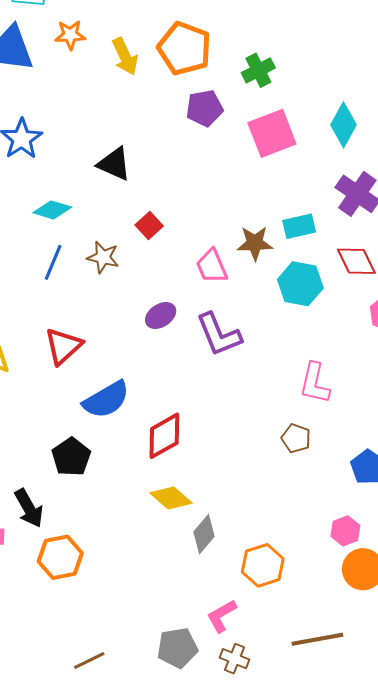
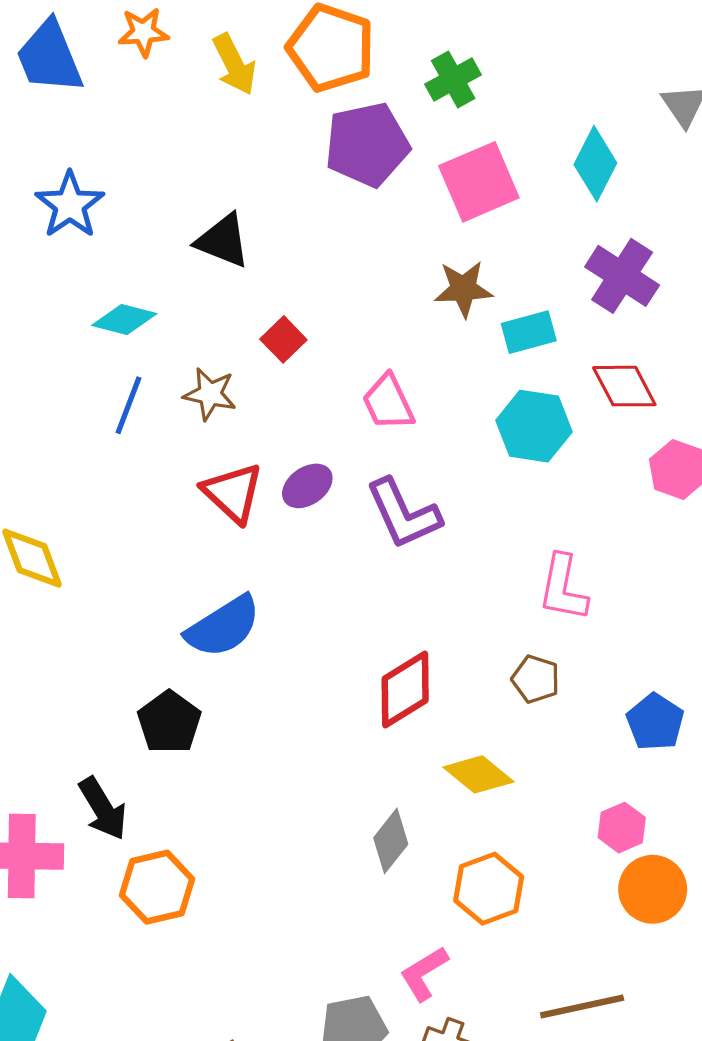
purple pentagon: (204, 108) -> (367, 145), size x1.4
brown star: (255, 243) -> (463, 289), moved
red triangle: (63, 346) -> (233, 493), moved, turned -33
red diamond: (164, 436) -> (405, 690), moved
yellow diamond: (171, 498) -> (478, 774), moved

